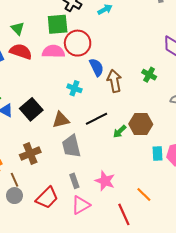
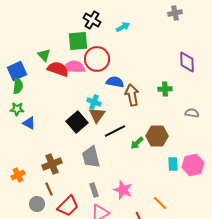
green triangle: (18, 28) -> (44, 55), moved
red semicircle: (21, 52) -> (58, 69), moved
blue semicircle: (97, 67) -> (115, 82), turned -54
green cross: (149, 75) -> (165, 89), turned -32
black square: (31, 109) -> (77, 122), moved
brown triangle: (61, 120) -> (97, 115), moved, turned -42
brown line: (14, 180) -> (49, 189), moved

